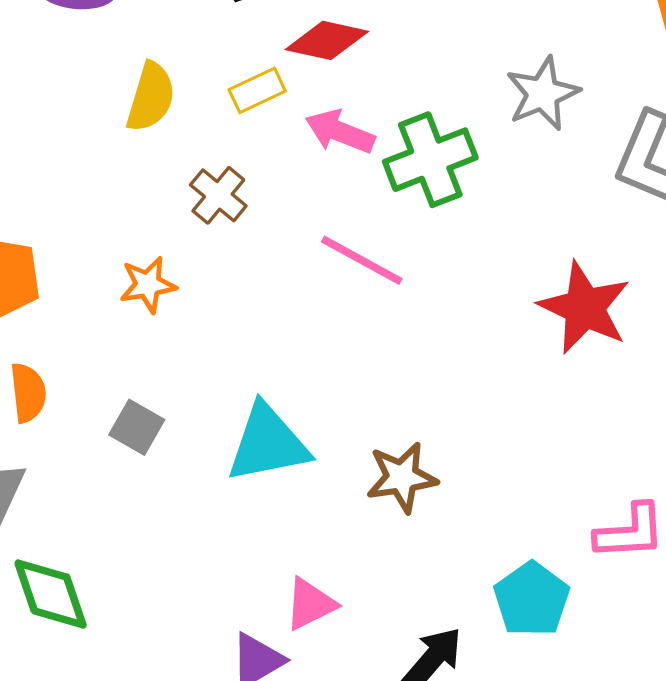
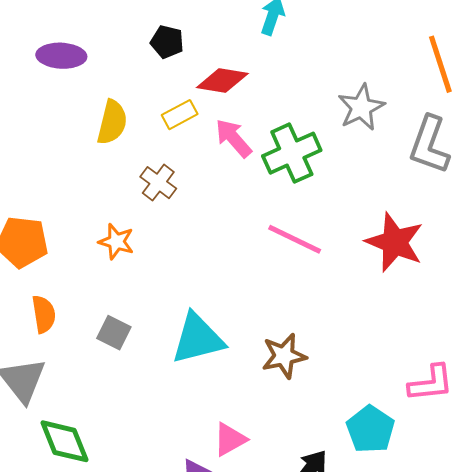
pink arrow: (340, 132) -> (234, 138), turned 30
pink line: (362, 260) -> (295, 239), moved
orange star: (148, 285) -> (116, 242), turned 30

